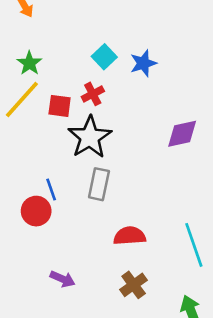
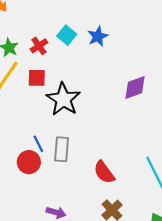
red cross: (93, 94) -> (39, 46), moved
gray rectangle: (99, 184) -> (62, 149), moved
red semicircle: (130, 236) -> (104, 172), turned -115

